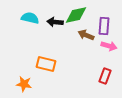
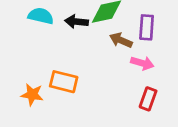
pink arrow: (109, 46) -> (142, 63), moved
orange star: (24, 84) -> (32, 95), moved

